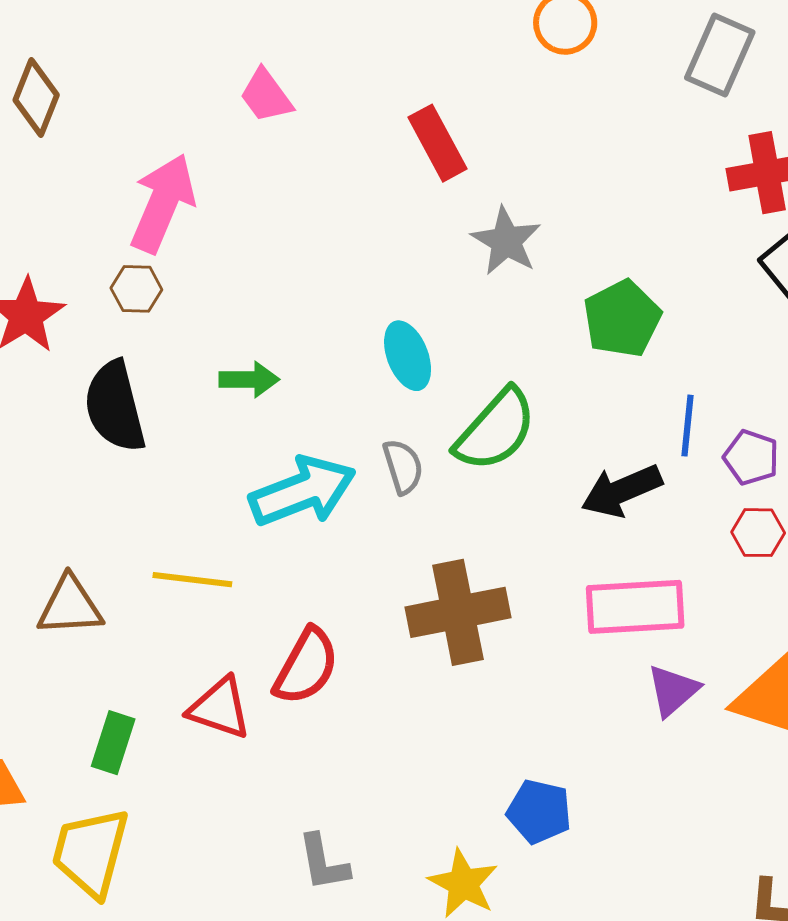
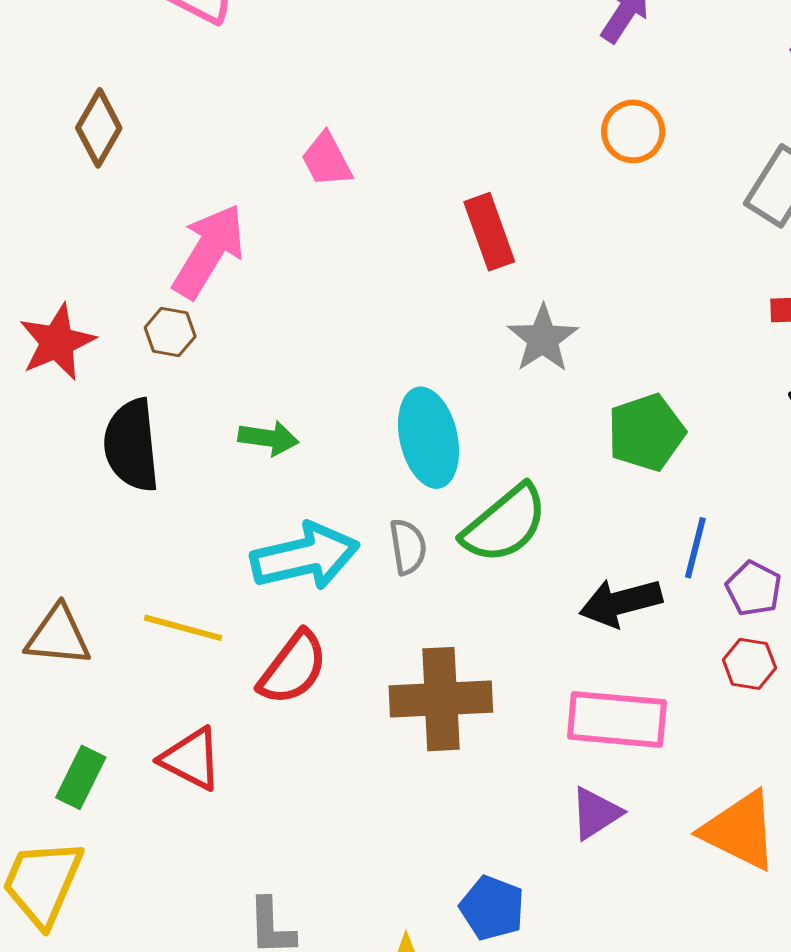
cyan ellipse: (408, 356) -> (429, 438), size x1.4
red semicircle: (306, 666) -> (293, 668), moved
purple triangle: (673, 690) -> (596, 813), moved

